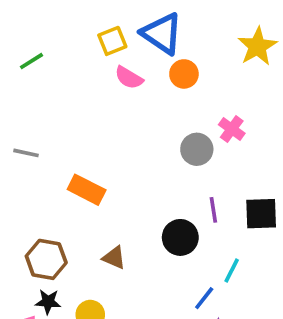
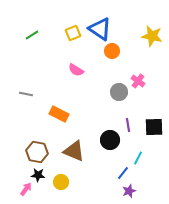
yellow star: (257, 46) -> (152, 36), turned -30
green line: (32, 61) -> (32, 35), moved
pink semicircle: (129, 78) -> (76, 70), moved
brown triangle: (114, 258) -> (74, 151), size x1.6

